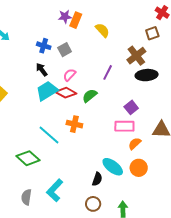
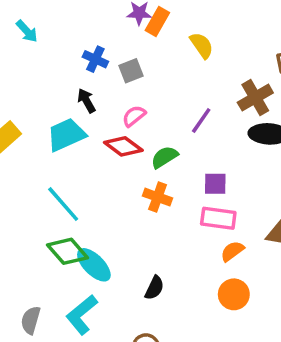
cyan trapezoid: (47, 91) -> (66, 135), moved
purple square: (131, 107) -> (215, 184), moved, turned 32
orange cross: (74, 124) -> (158, 197), moved
cyan line: (49, 135) -> (63, 204), moved
green diamond: (28, 158) -> (68, 251), moved
cyan ellipse: (113, 167) -> (94, 265), moved
black semicircle: (97, 179) -> (154, 288), moved

